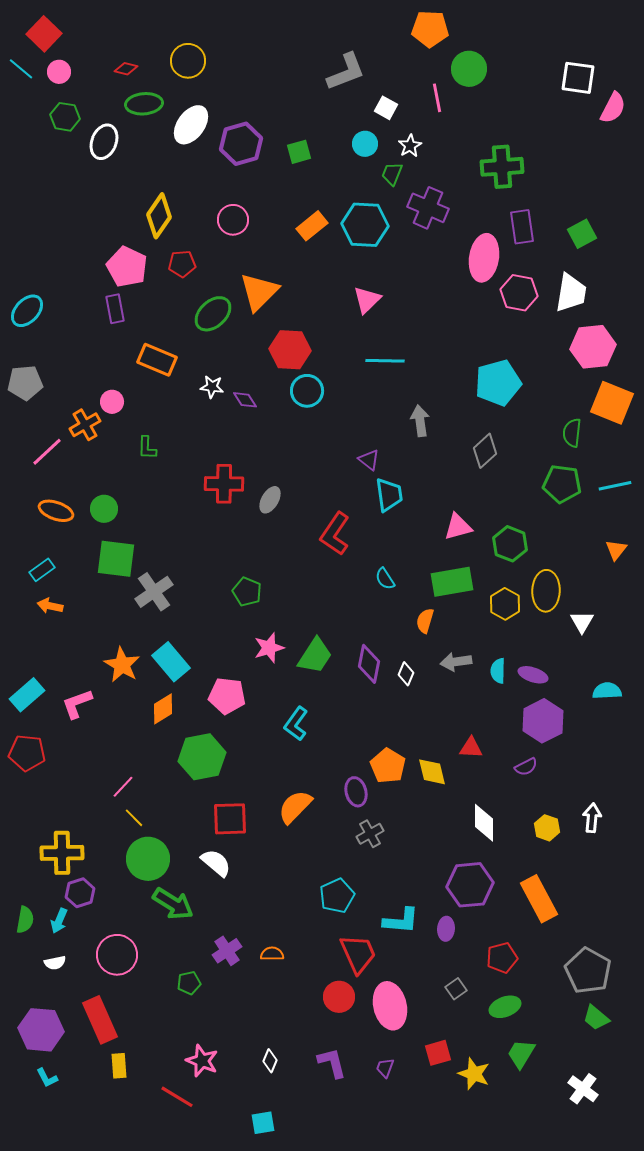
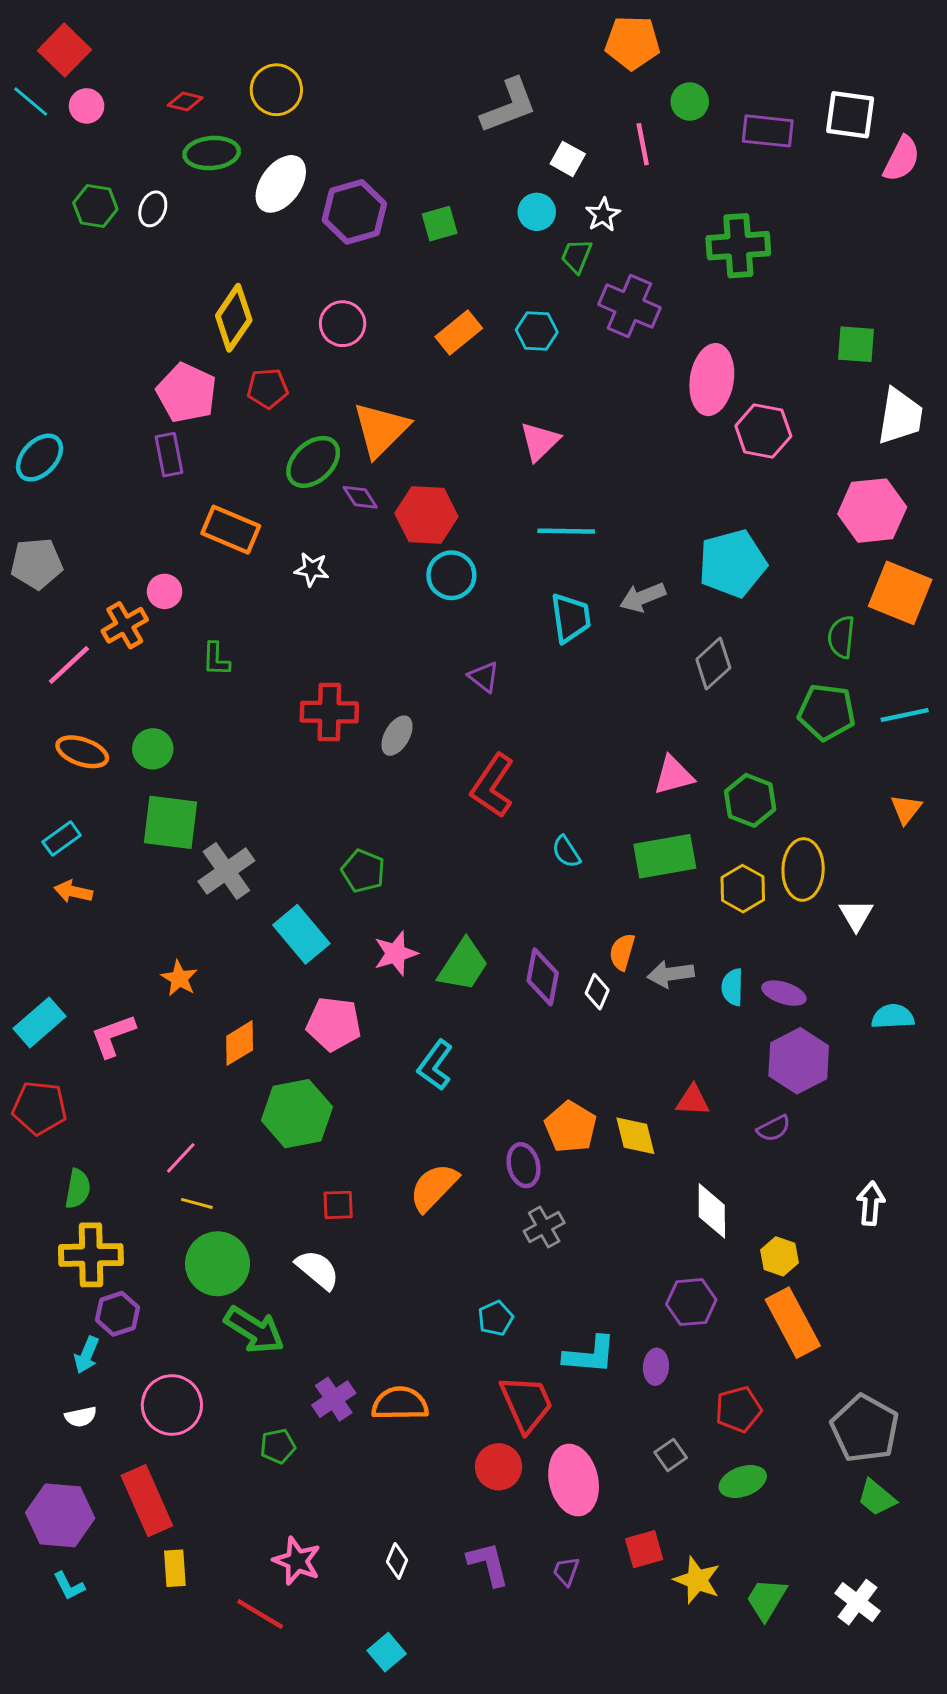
green circle: (469, 69) -> (690, 102), size x0.7
green hexagon: (65, 117) -> (95, 206), moved
white ellipse: (104, 142) -> (153, 209), size x0.7
cyan hexagon: (365, 225) -> (537, 331), size x0.6
purple rectangle: (522, 227) -> (768, 131), moved, turned -76
green square: (582, 234) -> (856, 344), turned 32
white trapezoid: (571, 293) -> (900, 416), moved
purple diamond: (245, 400) -> (360, 497), moved
gray arrow: (420, 421) -> (643, 597), moved, turned -104
purple triangle: (369, 460) -> (484, 677), moved
cyan trapezoid: (389, 495) -> (571, 618), moved
orange semicircle: (425, 621) -> (622, 952), moved
cyan rectangle: (171, 662) -> (301, 934), moved
orange star: (122, 665) -> (179, 978), size x0.7
yellow line: (134, 818) -> (197, 1203), turned -30
red square: (230, 819) -> (338, 1205), size x0.6
yellow hexagon: (547, 828) -> (780, 1256), moved
purple hexagon: (470, 885) -> (691, 1302), size x0.7
cyan pentagon: (337, 896) -> (496, 1318), size x0.7
green semicircle: (25, 920) -> (78, 1189), moved
orange semicircle: (272, 954) -> (400, 1404), size x1.6
green trapezoid: (521, 1054) -> (766, 1599), moved
cyan square: (263, 1123) -> (387, 1652), turned -30

